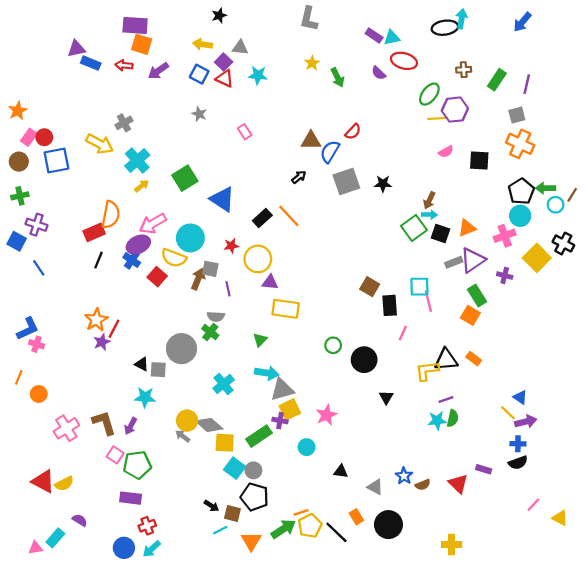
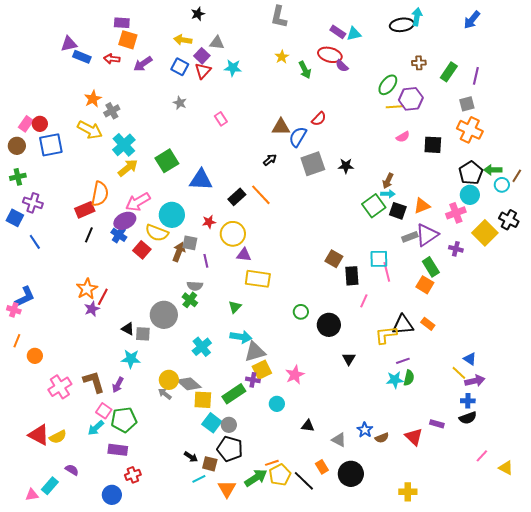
purple rectangle: (135, 25) -> (122, 23), size x0.7
red ellipse: (404, 61) -> (330, 55), moved
red triangle: (225, 79) -> (203, 71), turned 48
orange star: (18, 111) -> (93, 99), moved
yellow arrow: (142, 186) -> (128, 168), size x1.5
blue triangle: (222, 199) -> (201, 180), turned -30
pink cross: (37, 344) -> (14, 310), moved
cyan arrow: (152, 549) -> (96, 428), moved

